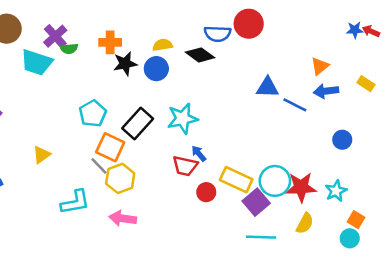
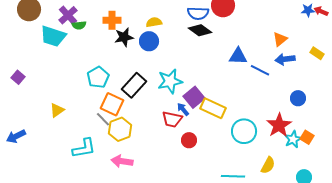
black diamond: (200, 55) -> (200, 30), moved
yellow rectangle: (236, 180) -> (213, 108), moved
red star: (301, 187) -> (279, 125), moved, turned -30
purple square: (256, 202) -> (194, 97), moved
orange square: (356, 220) -> (307, 137), moved

